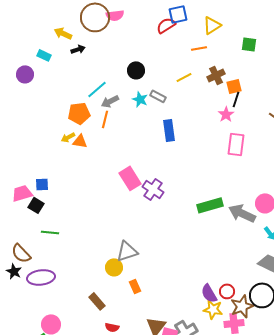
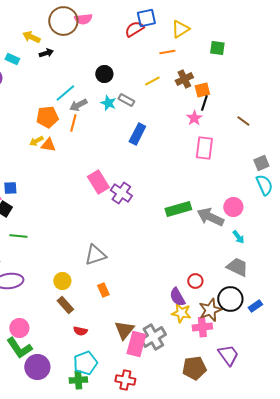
blue rectangle: (169, 130) -> (137, 134), turned 35
yellow circle: (114, 267) -> (62, 281), moved
red circle: (227, 291) -> (195, 281), moved

